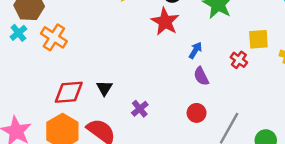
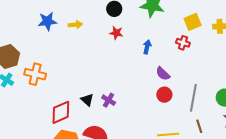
red star: (165, 22) -> (116, 33), size x0.6
purple semicircle: (201, 76) -> (163, 74), moved
purple cross: (140, 109) -> (109, 100), moved

